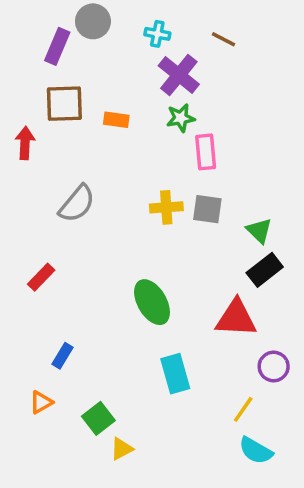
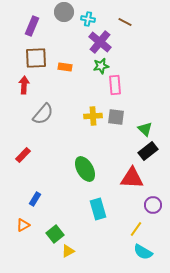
gray circle: (93, 21) -> (64, 12), moved
red arrow: (25, 143) -> (24, 85), moved

